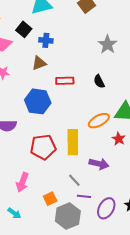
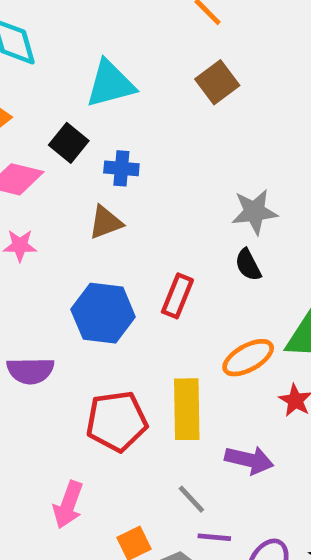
gray star: (108, 44) -> (254, 212), moved, turned 30
red rectangle: (65, 81) -> (177, 296), moved, turned -66

